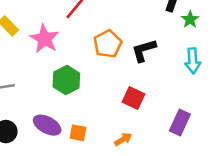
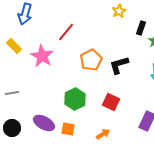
green hexagon: (66, 80) -> (75, 99), moved

